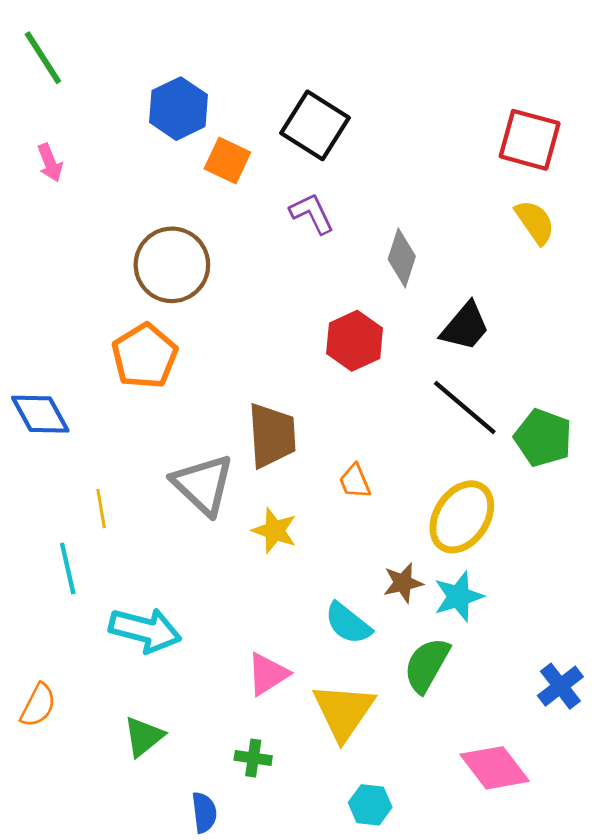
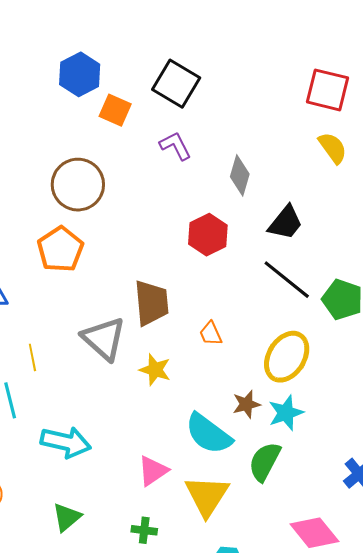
cyan semicircle: (348, 623) -> (209, 434), size x1.4

